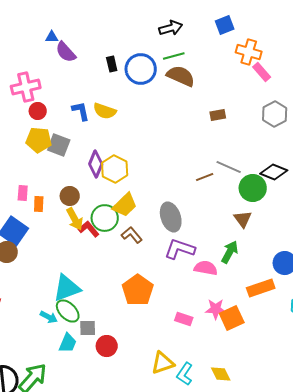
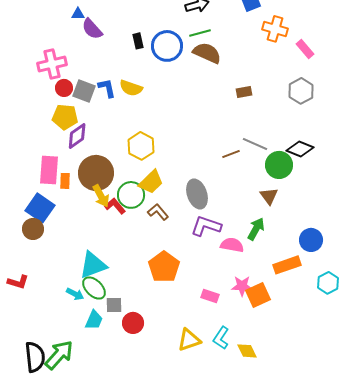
pink rectangle: (262, 72) -> (305, 49), moved
gray square: (59, 145) -> (84, 91), moved
purple diamond: (96, 164) -> (77, 136), moved, turned 32
pink rectangle: (23, 193) -> (49, 170), size x1.8
brown circle: (70, 196) -> (96, 173), size x1.8
cyan L-shape: (185, 374) -> (221, 338), moved

